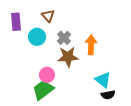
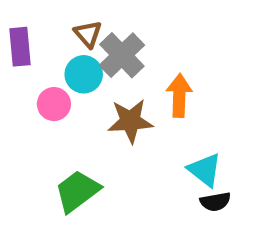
cyan circle: (37, 37) -> (84, 74), moved
gray cross: (64, 38) -> (122, 55), moved, size x1.5
pink circle: (47, 75) -> (54, 104), moved

